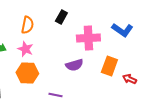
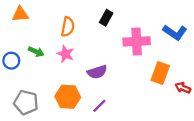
purple semicircle: (74, 65) -> (97, 72), moved
orange hexagon: (27, 73) -> (68, 97), moved
purple line: (55, 95) -> (99, 106), turned -56

